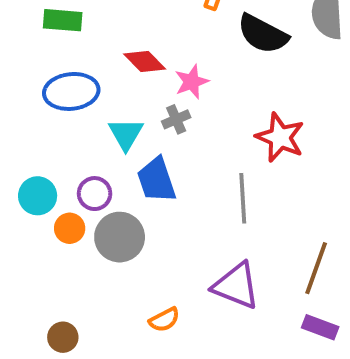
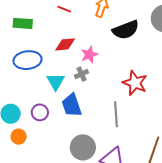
black semicircle: (263, 34) -> (126, 30), turned -48
red diamond: (145, 61) -> (65, 44), turned -50
orange circle: (70, 228) -> (19, 137), moved
gray circle: (120, 237) -> (83, 147), moved

